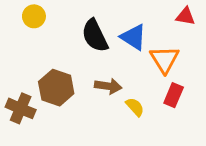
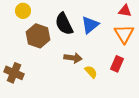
blue triangle: (133, 37) -> (90, 25), turned 48
orange triangle: (165, 59) -> (124, 34), moved
brown hexagon: (56, 88) -> (38, 36), moved

